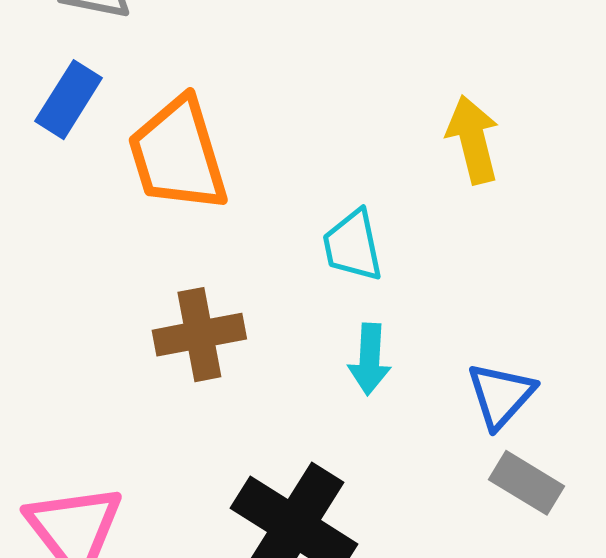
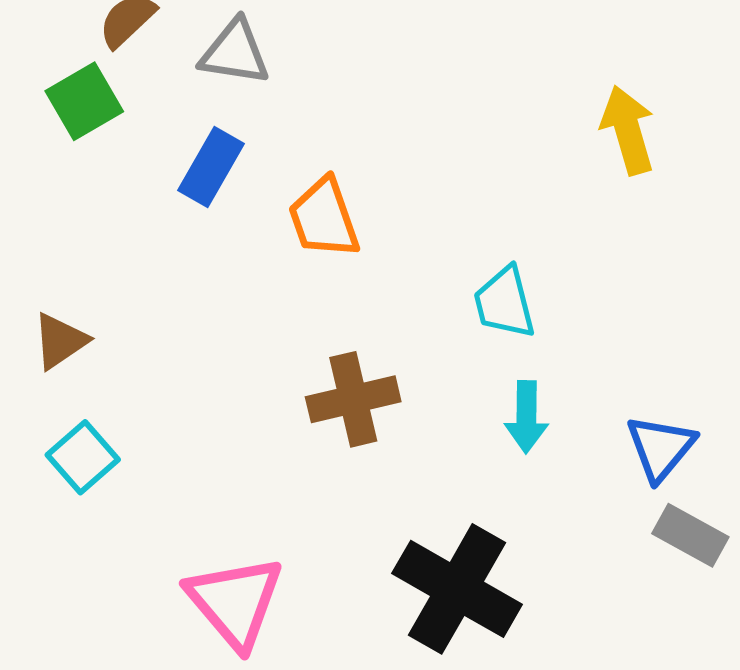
yellow arrow: (473, 140) -> (628, 130), moved
orange trapezoid: (178, 155) -> (324, 218), size x0.7

